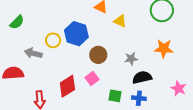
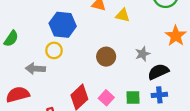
blue hexagon: (76, 34) -> (63, 25), moved
orange star: (164, 49) -> (176, 36), turned -30
pink square: (92, 79) -> (106, 98), moved

